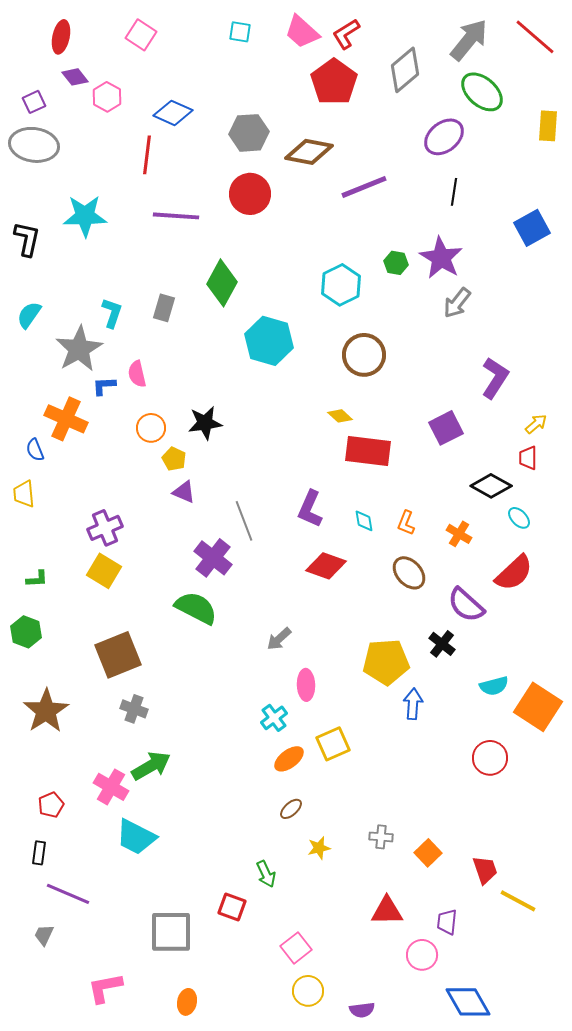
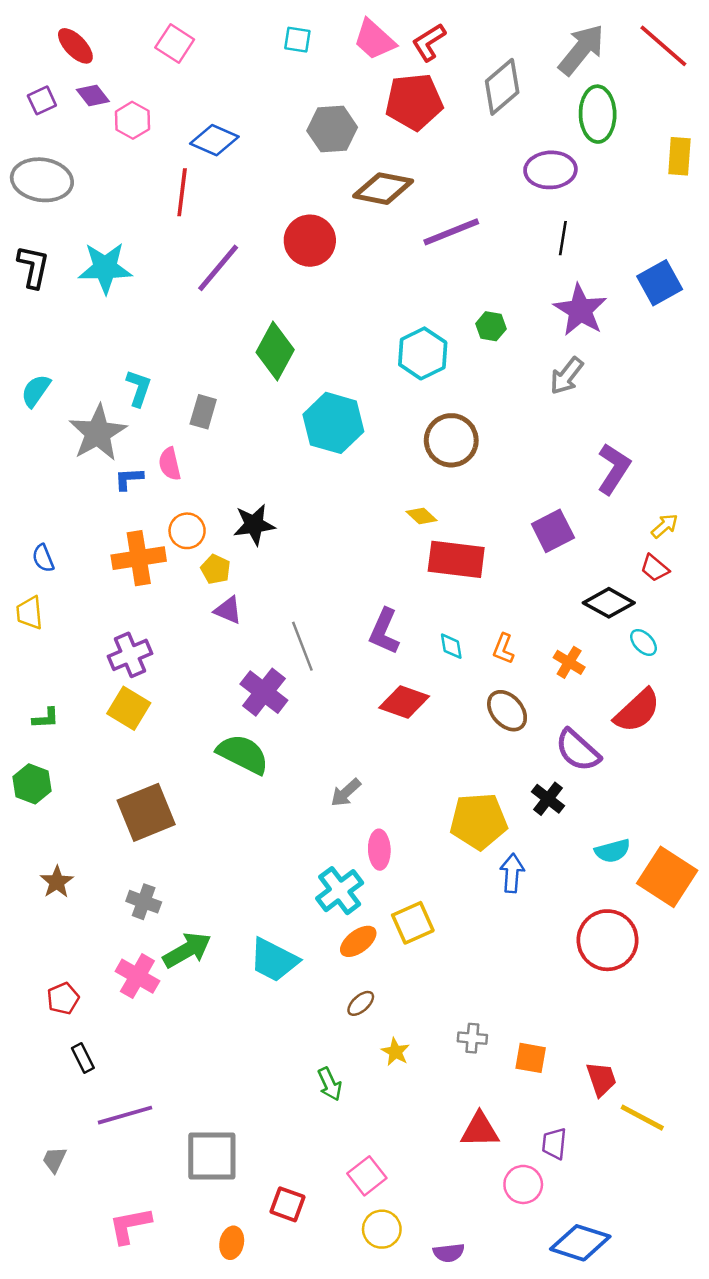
red ellipse: (61, 37) -> (75, 46), turned -56
red pentagon: (334, 82) -> (414, 102), turned 30
green ellipse: (482, 92) -> (598, 114), turned 48
purple square: (34, 102) -> (42, 100), moved
gray hexagon: (249, 133) -> (332, 129), moved
purple ellipse: (444, 137) -> (550, 170), turned 36
purple line: (176, 216) -> (218, 268), turned -54
black L-shape: (27, 239) -> (33, 267), moved
purple star: (441, 258) -> (580, 310), moved
gray rectangle: (164, 308) -> (203, 412), moved
orange cross: (66, 419) -> (139, 558), moved, turned -33
red trapezoid: (528, 458) -> (655, 568), turned -50
gray cross: (134, 709) -> (144, 902), moved
brown star: (46, 711) -> (57, 882), size x0.6
cyan cross: (274, 718) -> (340, 891), size x1.4
red circle: (490, 758) -> (608, 940), size x1.4
cyan trapezoid: (136, 837) -> (274, 960), moved
yellow star: (319, 848) -> (395, 1052), turned -30
black rectangle: (39, 853) -> (83, 1058), moved, turned -35
orange square: (428, 853) -> (531, 1058), turned -36
purple line: (68, 894) -> (125, 1115), moved, turned -39
red square: (232, 907) -> (288, 1204), moved
blue diamond: (468, 1002) -> (580, 1243), turned -42

